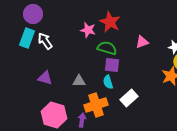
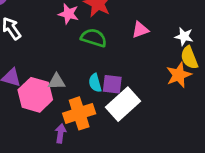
purple square: (112, 65) -> (112, 84), moved
white rectangle: (129, 98) -> (123, 104), size x1.4
pink hexagon: (54, 115) -> (35, 95), moved

